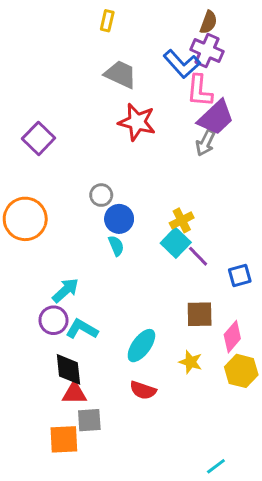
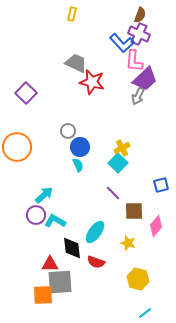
gray trapezoid: (121, 74) -> (76, 63), moved
purple line: (198, 256) -> (113, 193), moved
black diamond: (68, 369) -> (72, 248), moved
yellow hexagon: (241, 371) -> (138, 279), moved
gray square: (89, 420) -> (60, 282), size x1.5

